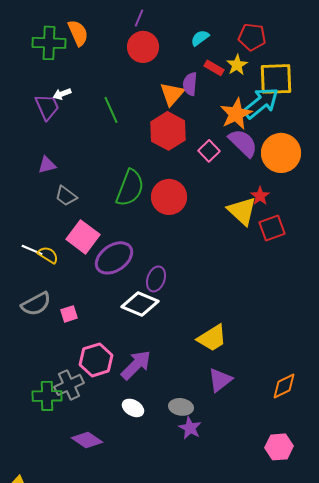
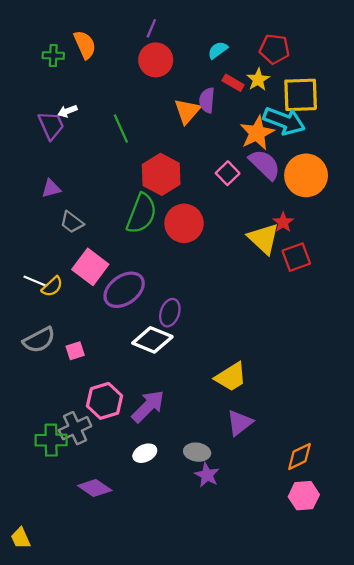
green cross: (49, 43) -> (53, 56), size x0.6
cyan arrow: (261, 103) -> (284, 121), turned 60
red hexagon: (168, 131) -> (161, 174), moved
yellow semicircle: (48, 255) -> (52, 287), turned 105
orange diamond: (284, 386) -> (299, 456), moved
white ellipse: (133, 408) -> (145, 453), turned -55

